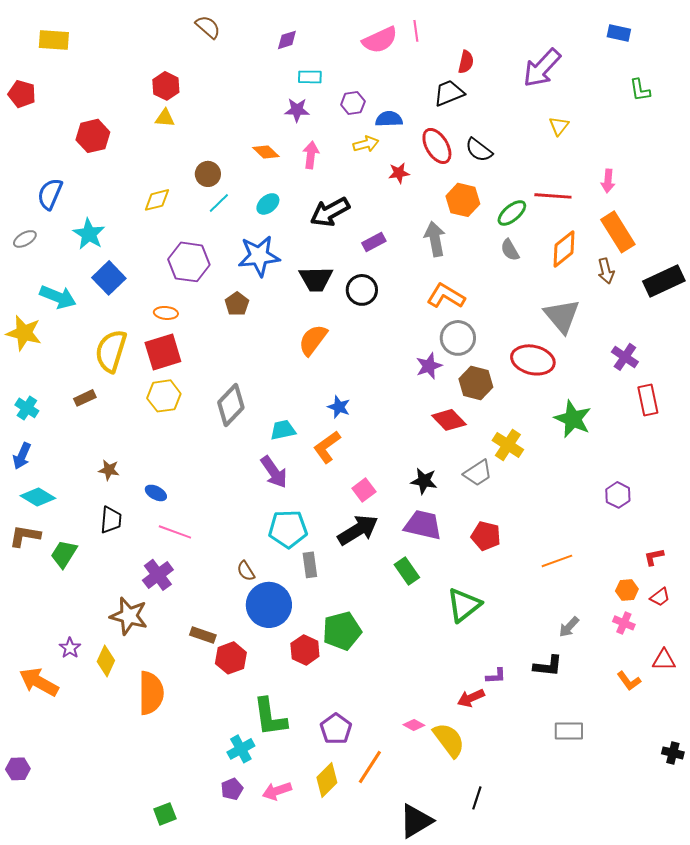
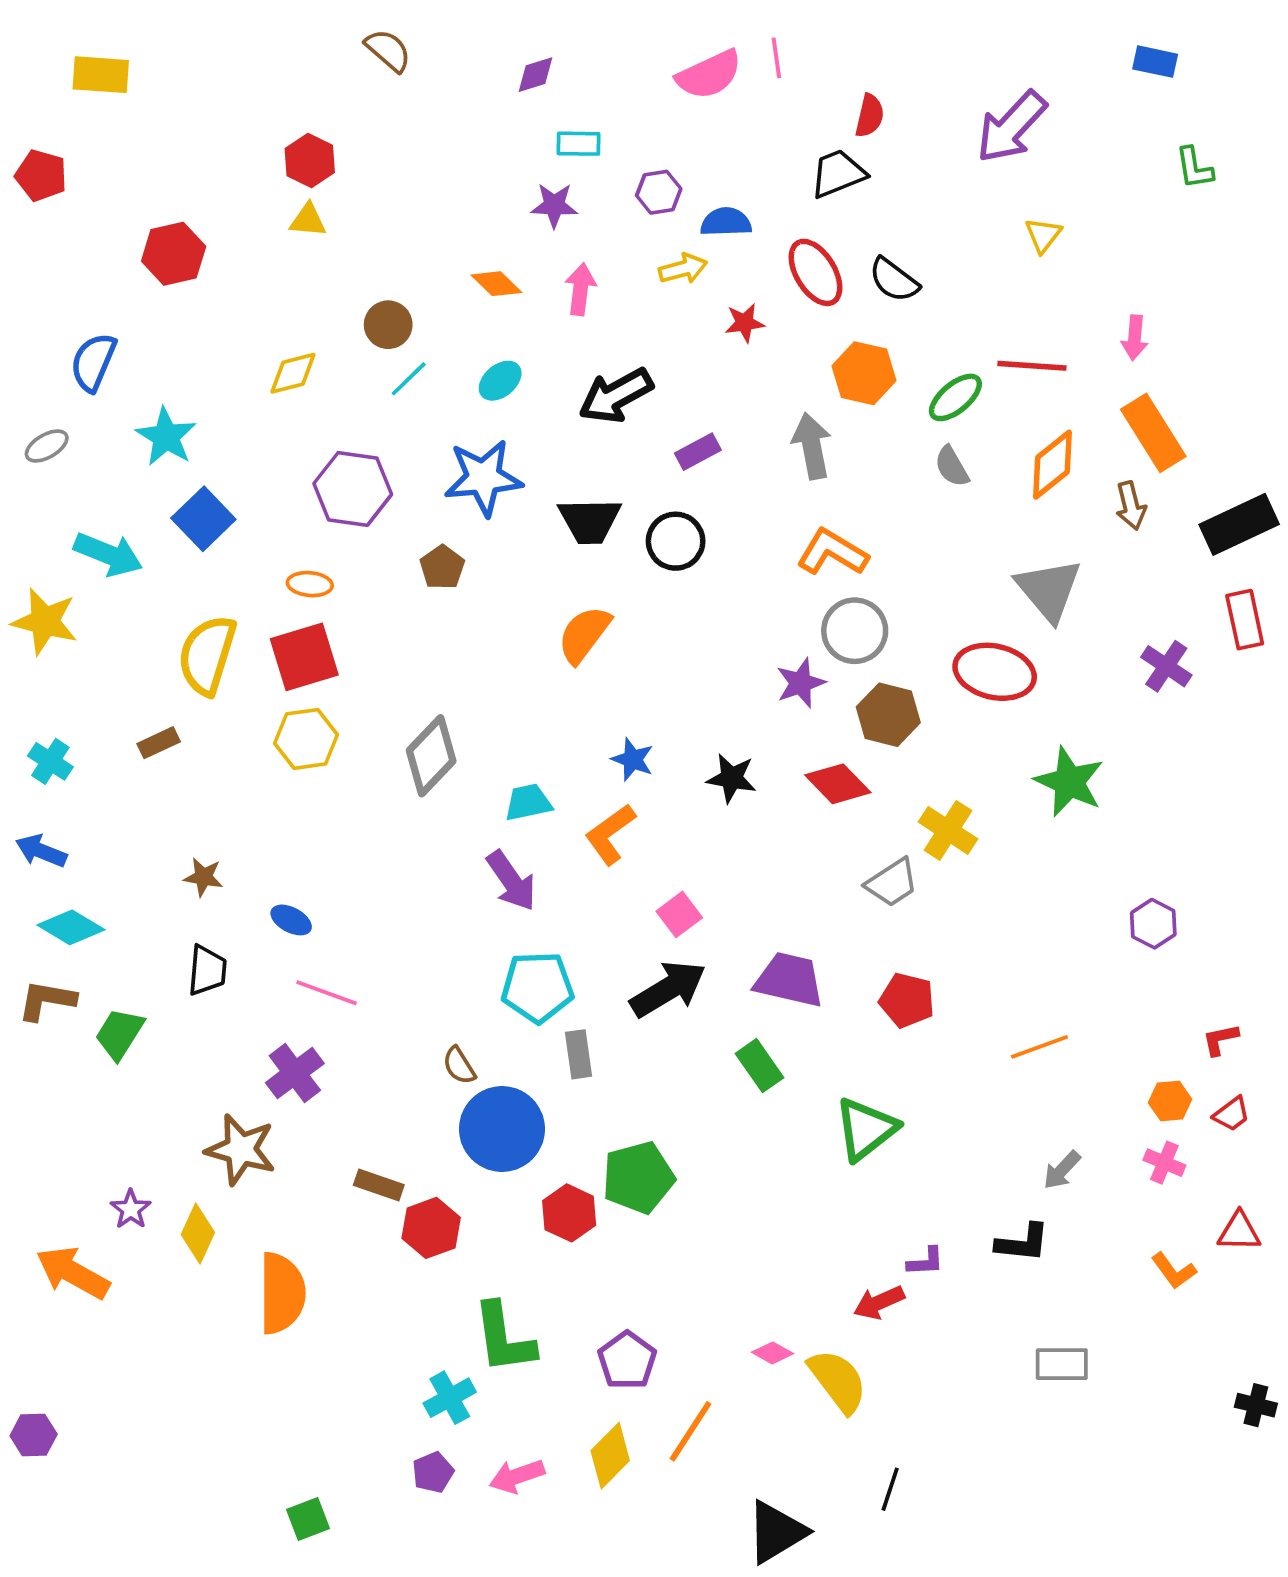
red rectangle: (648, 400) -> (1245, 620), moved
blue arrow: (22, 456) -> (41, 851), turned 88
black star: (424, 481) -> (732, 778), moved

